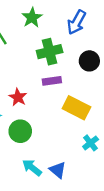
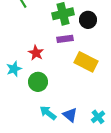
black circle: (89, 61) -> (88, 20), moved
cyan cross: (91, 143) -> (98, 117), moved

